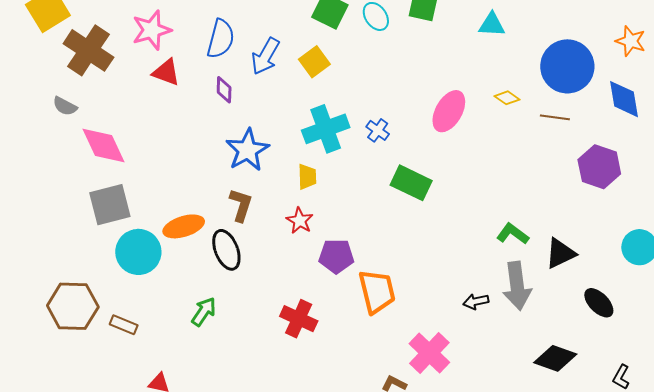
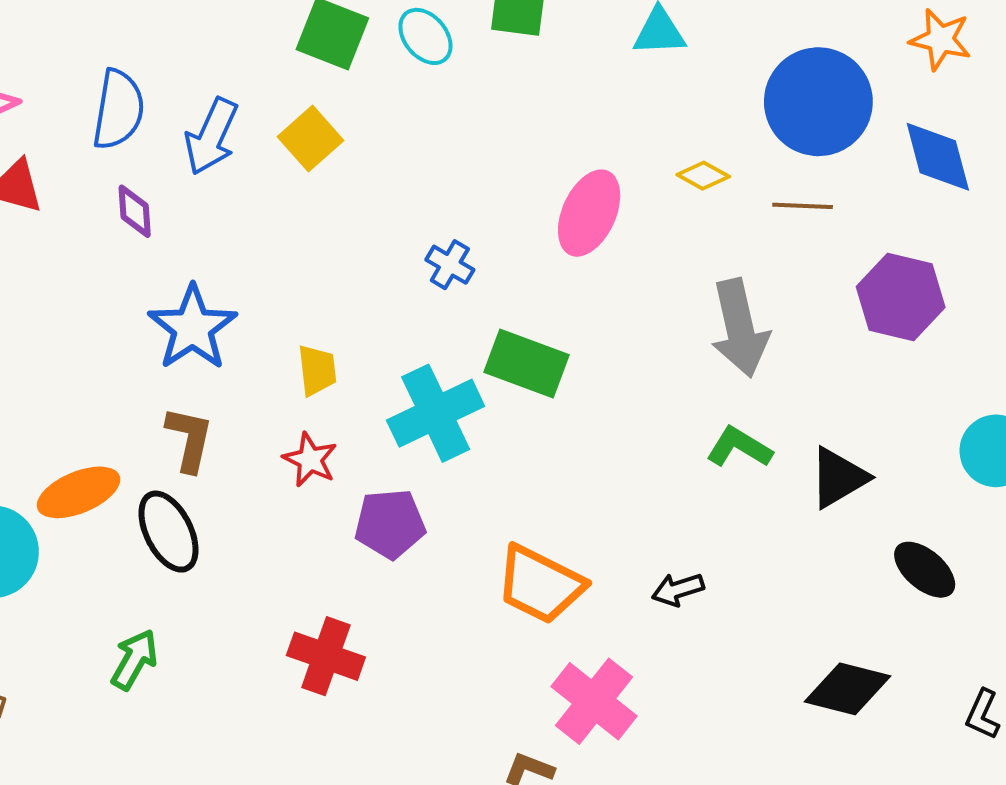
cyan cross: (326, 129) -> (436, 413), moved
gray arrow: (517, 286) -> (740, 328), moved
orange trapezoid: (377, 291) -> (540, 584), moved, turned 135

